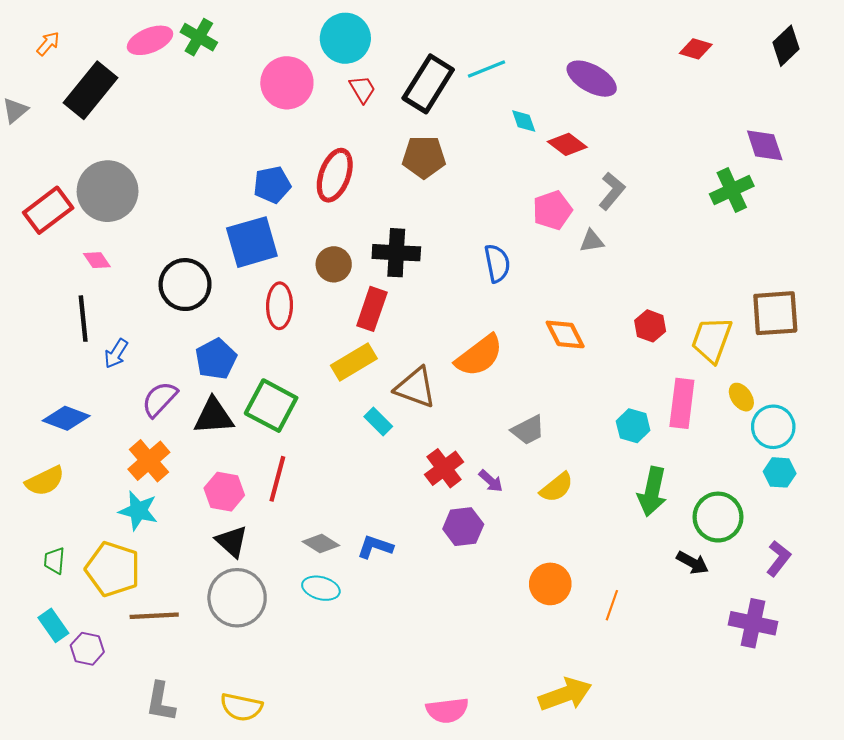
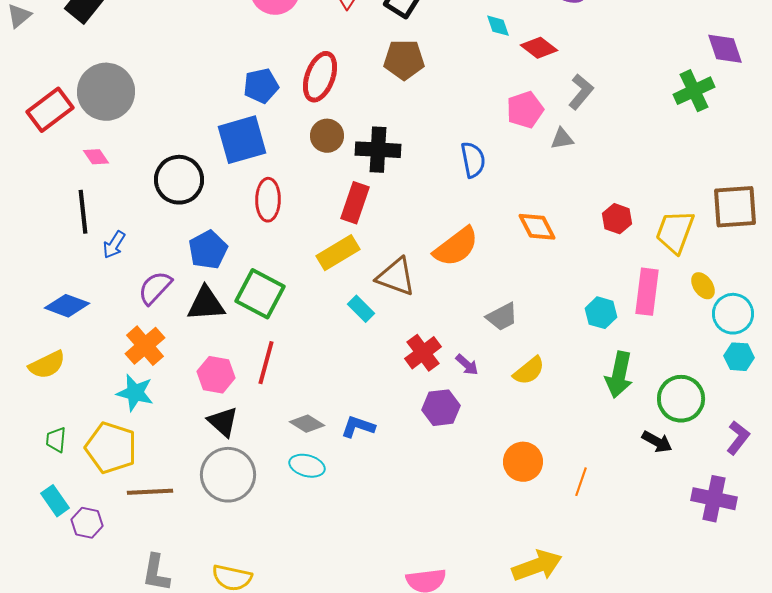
brown circle: (334, 264) -> (327, 136), moved

